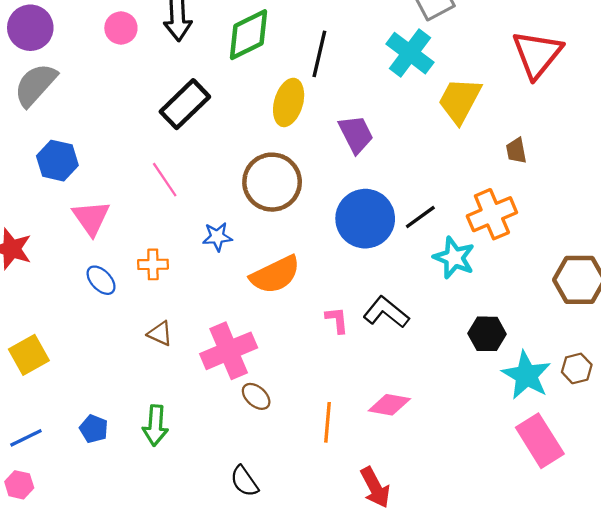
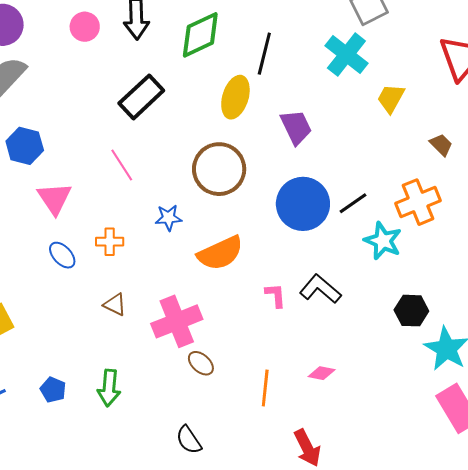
yellow trapezoid: (460, 100) -> (391, 98), size x0.7
brown trapezoid: (516, 151) -> (441, 145), turned 145
pink diamond: (389, 405) -> (322, 373), size x0.7

